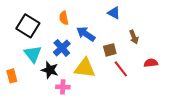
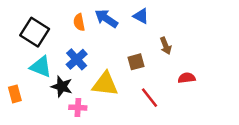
blue arrow: (86, 34) -> (106, 19), moved
cyan triangle: (33, 54) -> (41, 67), turned -30
red line: (121, 69) -> (150, 98), moved

